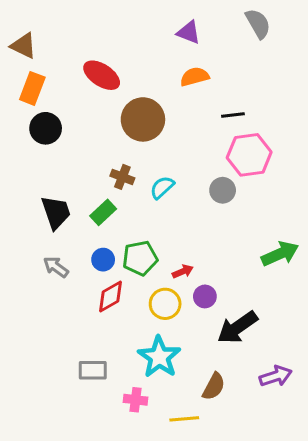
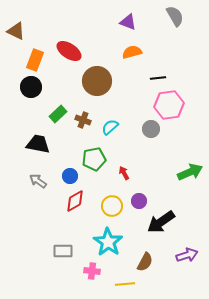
orange rectangle: (32, 88) -> (35, 60), moved
black trapezoid: (56, 212) -> (38, 144), turned -60
green rectangle: (103, 212) -> (58, 114), moved
green pentagon: (140, 258) -> (94, 159), moved
red arrow: (183, 271) -> (124, 173), moved, turned -96

